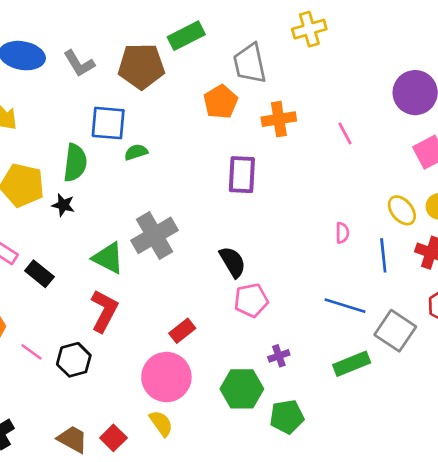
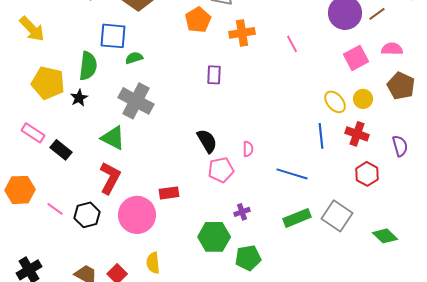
purple rectangle: (242, 175) -> (214, 75), size x0.7
black star: (63, 205) -> (79, 98), turned 30
pink semicircle: (342, 233) -> (248, 149), moved
gray cross: (154, 235) -> (136, 101), moved, turned -32
red rectangle: (182, 331) -> (169, 193), turned 30
gray square: (395, 331) -> (337, 216), moved
pink circle: (166, 377) -> (137, 215), moved
yellow semicircle: (161, 423) -> (153, 263), turned -150

